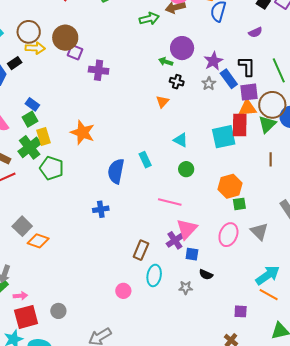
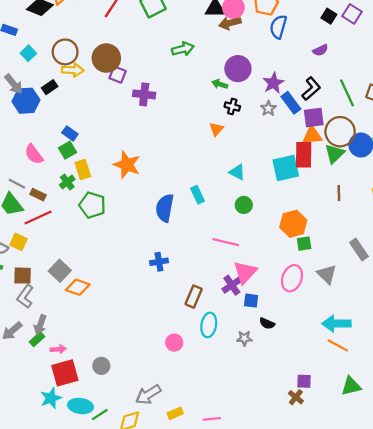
green arrow: (149, 19) -> (183, 49), moved
black L-shape: (247, 66) -> (311, 89), turned 50
green cross: (30, 147) -> (67, 182), size x0.6
blue cross: (101, 209) -> (159, 262), moved
cyan arrow: (268, 275) -> (336, 324), turned -145
purple square: (241, 311) -> (304, 381), moved

